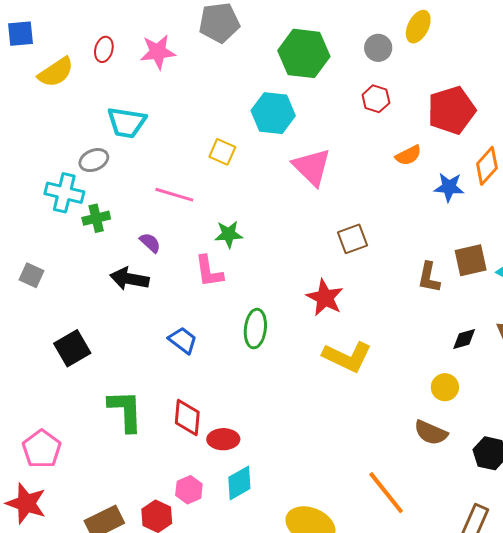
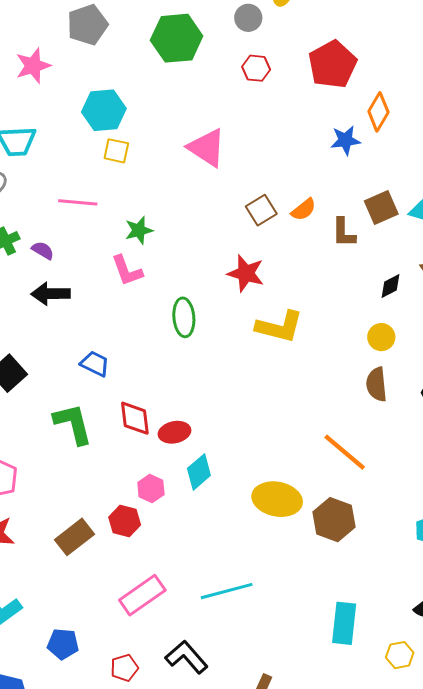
cyan hexagon: (273, 113) -> (104, 110), moved
orange semicircle: (408, 155) -> (304, 210), moved
purple semicircle: (150, 243) -> (43, 250), moved
blue trapezoid: (183, 340) -> (95, 364), moved
brown semicircle: (431, 433) -> (377, 384), turned 72

